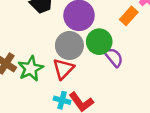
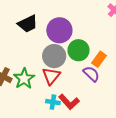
orange rectangle: (129, 16) -> (99, 59), moved
purple semicircle: (114, 57) -> (91, 74), moved

